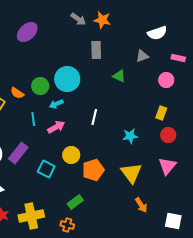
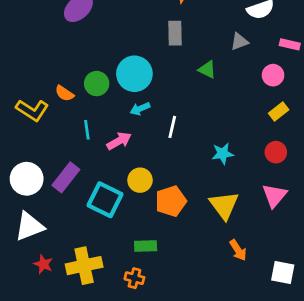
cyan arrow: (56, 104) -> (140, 109), moved
yellow rectangle: (161, 113) -> (279, 112), moved, turned 32
cyan square: (46, 169) -> (105, 200), size x1.4
green rectangle: (75, 202) -> (146, 246), turned 35

